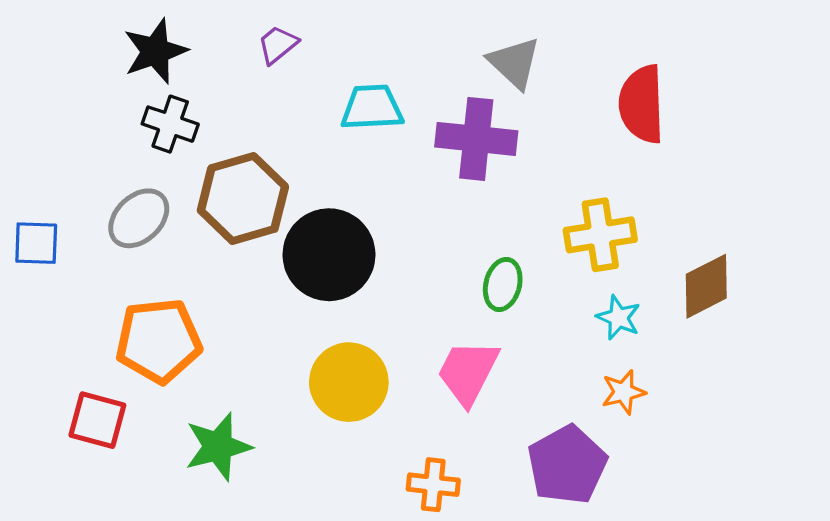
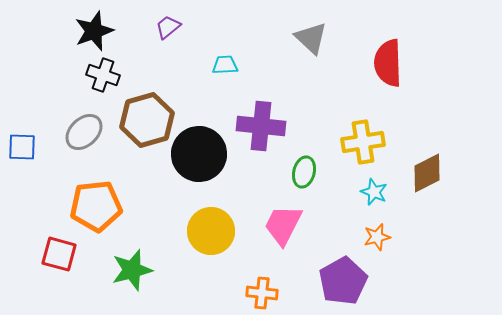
cyan trapezoid: (372, 107) -> (225, 65), size x0.7
purple cross: (476, 139) -> (261, 126), moved

